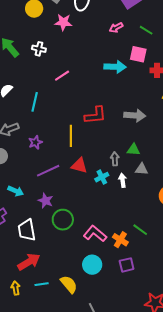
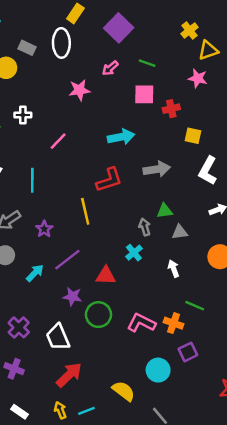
pink star: (63, 22) -> (79, 90), moved
cyan arrow: (115, 67) -> (121, 137), moved
red triangle: (79, 165) -> (106, 276), moved
white arrow: (123, 180) -> (174, 269), moved
cyan arrow: (16, 191) -> (35, 273), moved, turned -56
cyan circle: (92, 265) -> (158, 370), moved
cyan line: (42, 284) -> (86, 411), moved

